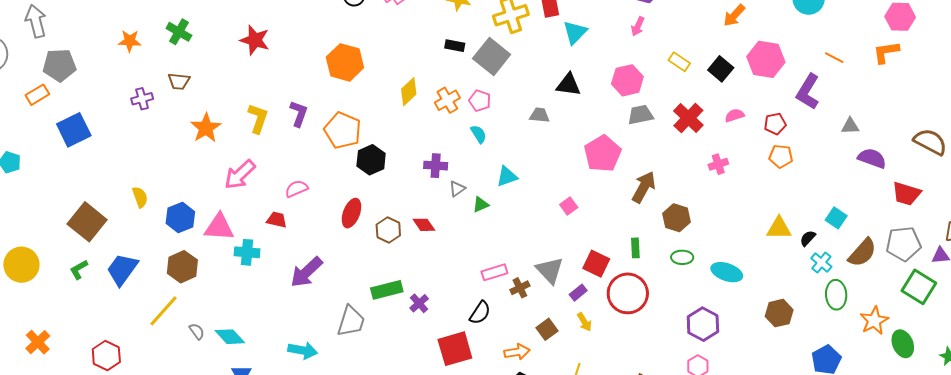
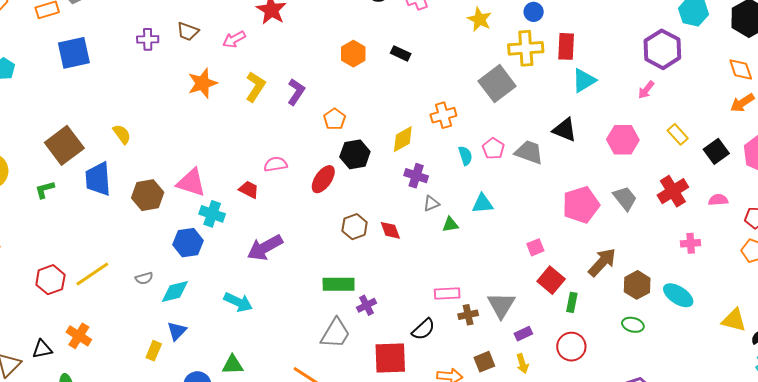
black rectangle: (455, 46) -> (401, 53), moved
orange hexagon: (345, 62) -> (353, 54), size x0.7
yellow diamond: (409, 92) -> (403, 139), moved
pink pentagon: (480, 101) -> (493, 148), moved
gray trapezoid: (539, 115) -> (529, 152), size x1.4
gray trapezoid: (640, 115) -> (625, 198), moved, turned 48
orange pentagon: (343, 130) -> (334, 119), size x0.6
pink arrow: (240, 175) -> (234, 39), moved, size x0.7
brown arrow: (644, 187) -> (602, 262), moved
yellow semicircle: (140, 197) -> (122, 134), turned -30
red ellipse: (351, 213) -> (323, 179), moved
blue hexagon: (180, 217) -> (188, 243), moved
green rectangle: (635, 248) -> (572, 302), moved
red square: (596, 264) -> (551, 280), moved
brown hexagon: (182, 267) -> (148, 195), moved
blue trapezoid: (122, 269) -> (98, 179), moved, turned -54
cyan ellipse: (727, 272) -> (678, 295), moved
red circle: (628, 293) -> (571, 347), size x0.7
yellow line: (164, 311) -> (92, 274), moved
gray trapezoid: (351, 321) -> (335, 333), moved
gray semicircle: (197, 331) -> (144, 278), turned 96
cyan diamond: (230, 337) -> (175, 292), turned -76
cyan arrow: (303, 350) -> (238, 302), moved

